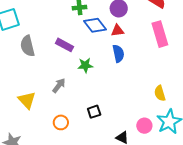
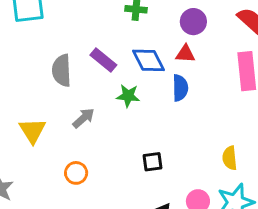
blue diamond: (95, 25) -> (149, 60), moved
gray semicircle: (27, 46) -> (62, 70), moved
black square: (94, 112) -> (153, 162), moved

